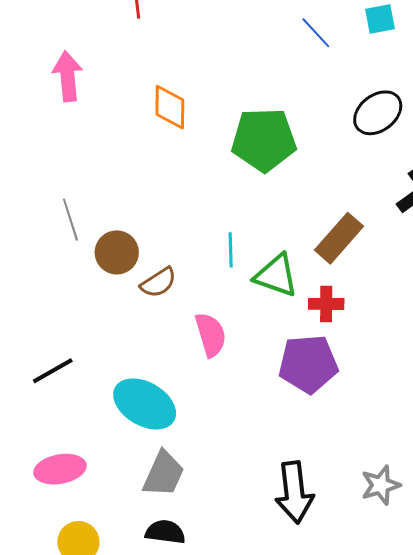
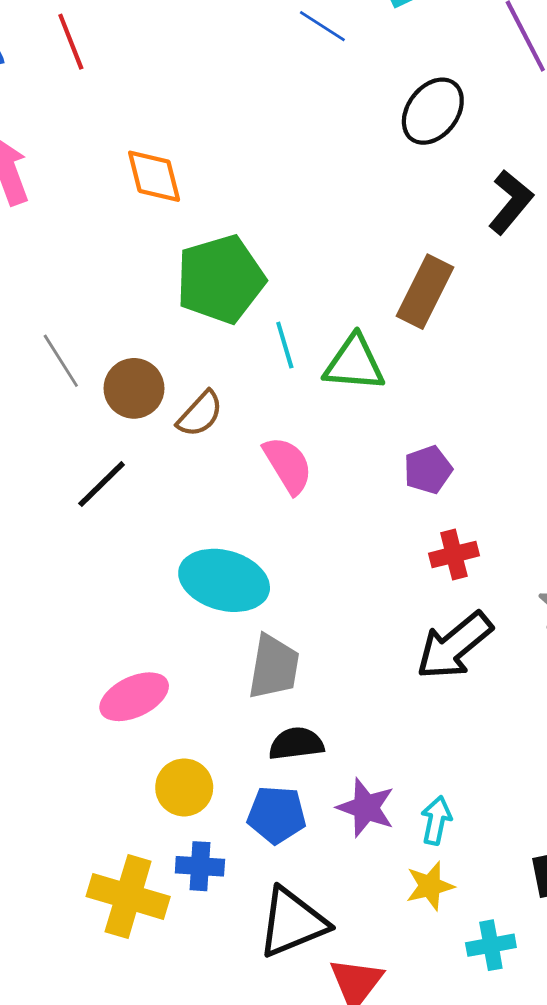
green pentagon: (264, 140) -> (221, 279), moved
red cross: (326, 304) -> (454, 554), moved
purple pentagon: (308, 364) -> (428, 470), size x0.6
black line: (53, 371) -> (102, 484), moved
black arrow: (294, 492) -> (454, 646), turned 72

